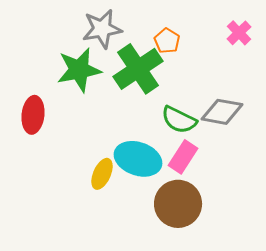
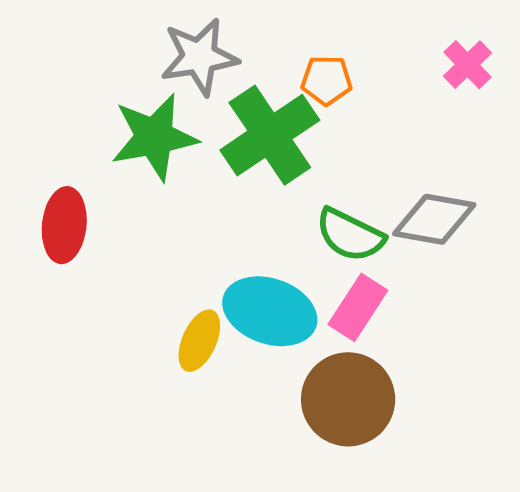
orange pentagon: (167, 41) -> (327, 80), turned -30

